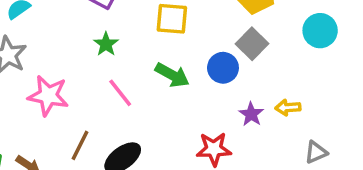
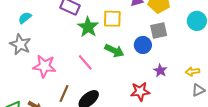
green star: (106, 44) -> (88, 27), moved, size x1.5
gray square: (252, 44) -> (159, 30), turned 36
yellow arrow: (288, 107) -> (193, 72), moved

